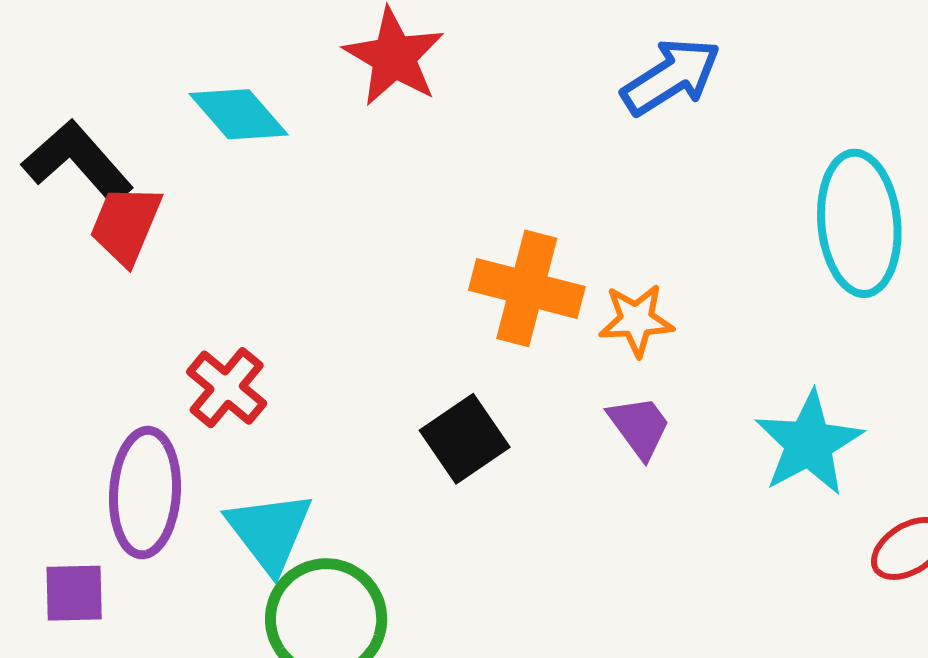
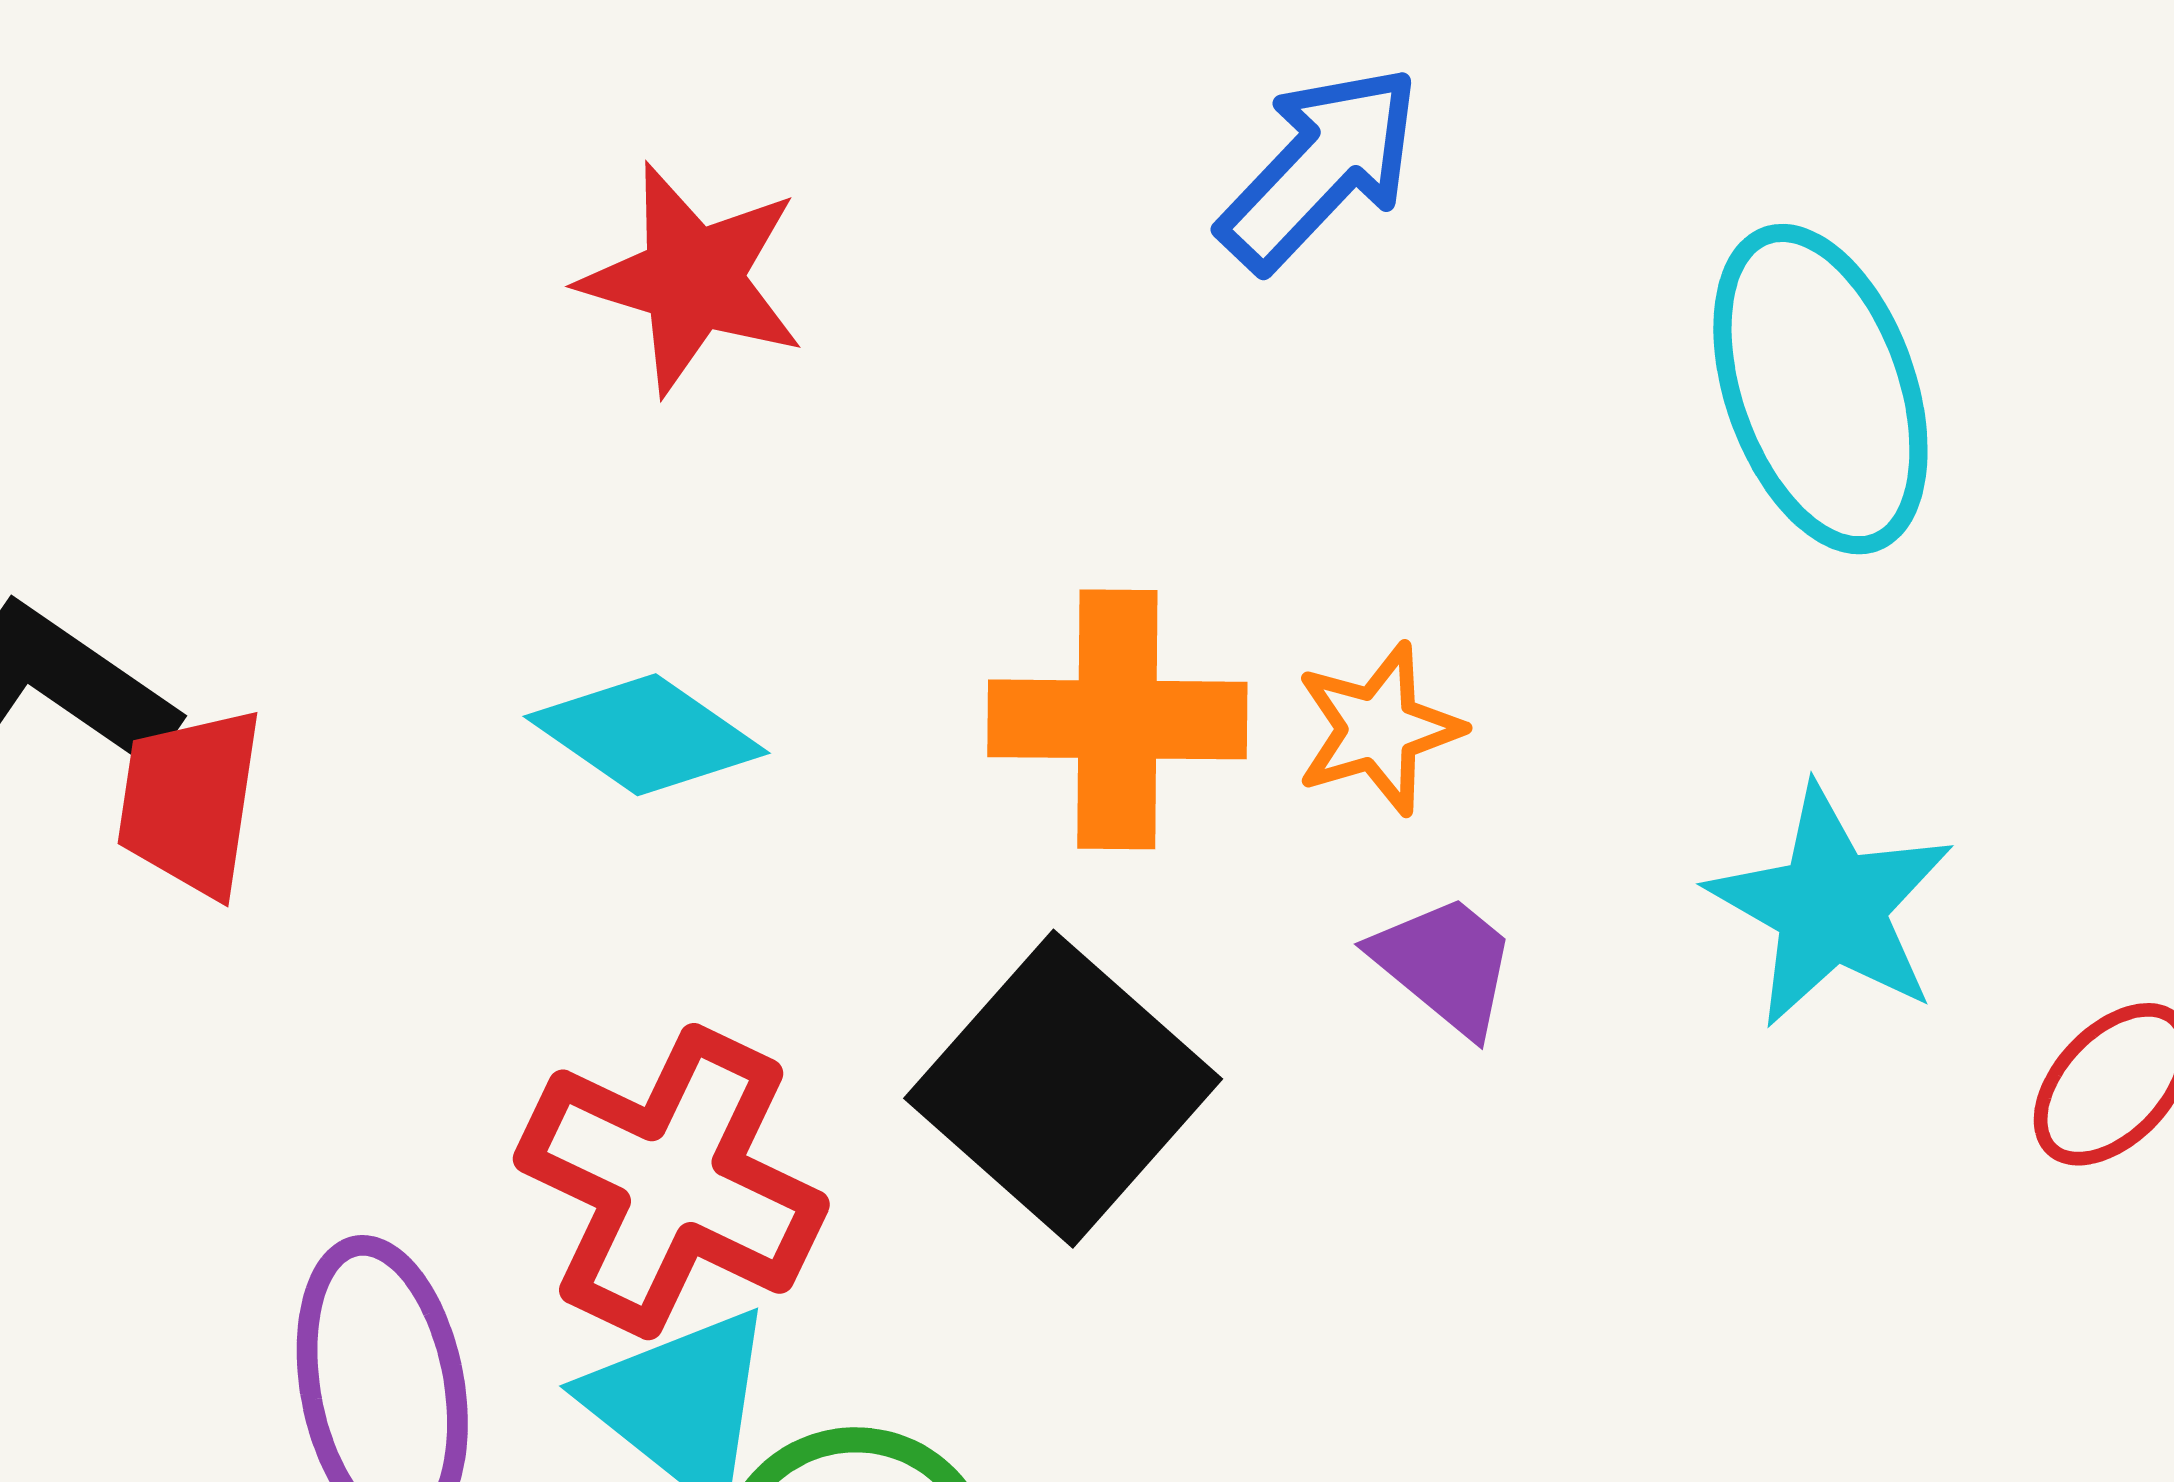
cyan diamond: (239, 114) -> (647, 735), moved
red cross: (227, 388) -> (671, 1182), moved, size x1.6
black square: (465, 439) -> (1063, 1089), size x1.5

